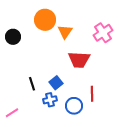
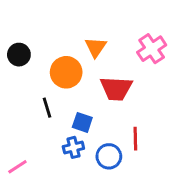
orange circle: (45, 20) -> (66, 72), moved
blue square: (56, 83) -> (82, 122), turned -32
black line: (32, 84) -> (47, 108), moved

